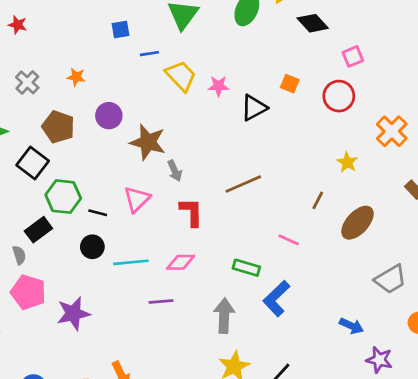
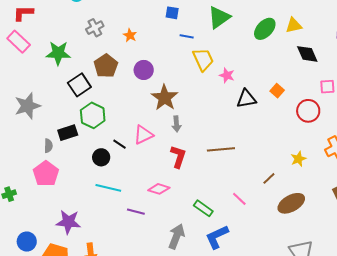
black line: (98, 213) -> (119, 144), moved
cyan line: (131, 262) -> (108, 188), moved
purple star: (73, 314) -> (68, 222), moved

